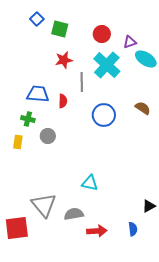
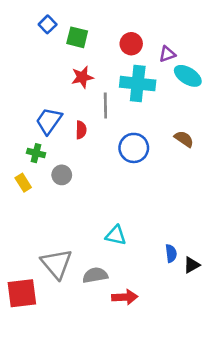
cyan cross: (107, 65) -> (138, 84), turned -36
blue trapezoid: (38, 94) -> (49, 121), turned -60
yellow rectangle: (18, 142) -> (23, 183), turned -40
blue semicircle: (133, 229) -> (171, 253), moved

